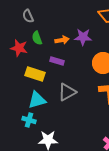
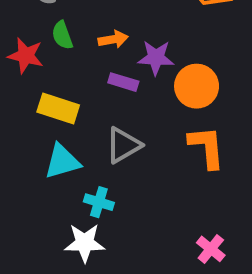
purple star: (83, 37) -> (156, 58), moved
purple rectangle: (57, 61) -> (123, 82), moved
cyan cross: (29, 120) -> (99, 202), moved

